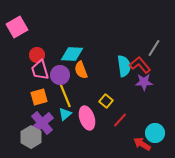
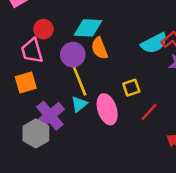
cyan semicircle: (124, 66) -> (154, 43), turned 70
pink trapezoid: (40, 70) -> (32, 51), moved
orange square: (39, 97) -> (26, 83), moved
yellow square: (106, 101) -> (131, 88), turned 32

